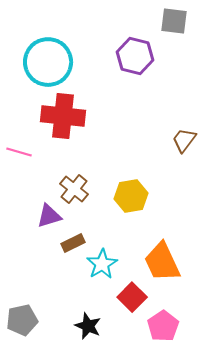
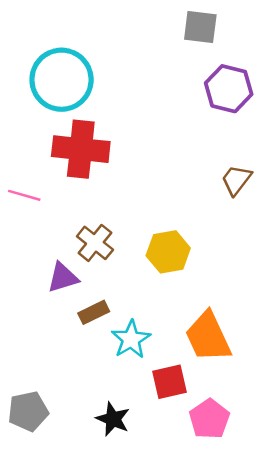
gray square: (174, 21) -> (200, 27), moved
purple hexagon: (135, 56) -> (229, 89), moved
red square: (132, 297) -> (169, 382), turned 32

